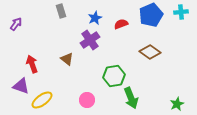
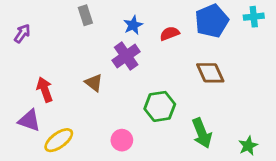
brown diamond: (150, 52) -> (210, 73), turned 30
green arrow: (131, 98) -> (202, 133), moved

